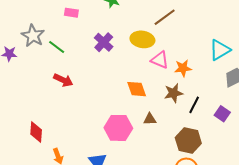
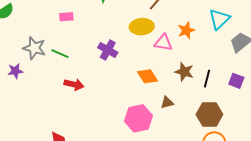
purple cross: (104, 42) -> (108, 50), moved
orange star: (183, 68) -> (186, 30), moved
brown star: (174, 93) -> (184, 72), turned -30

